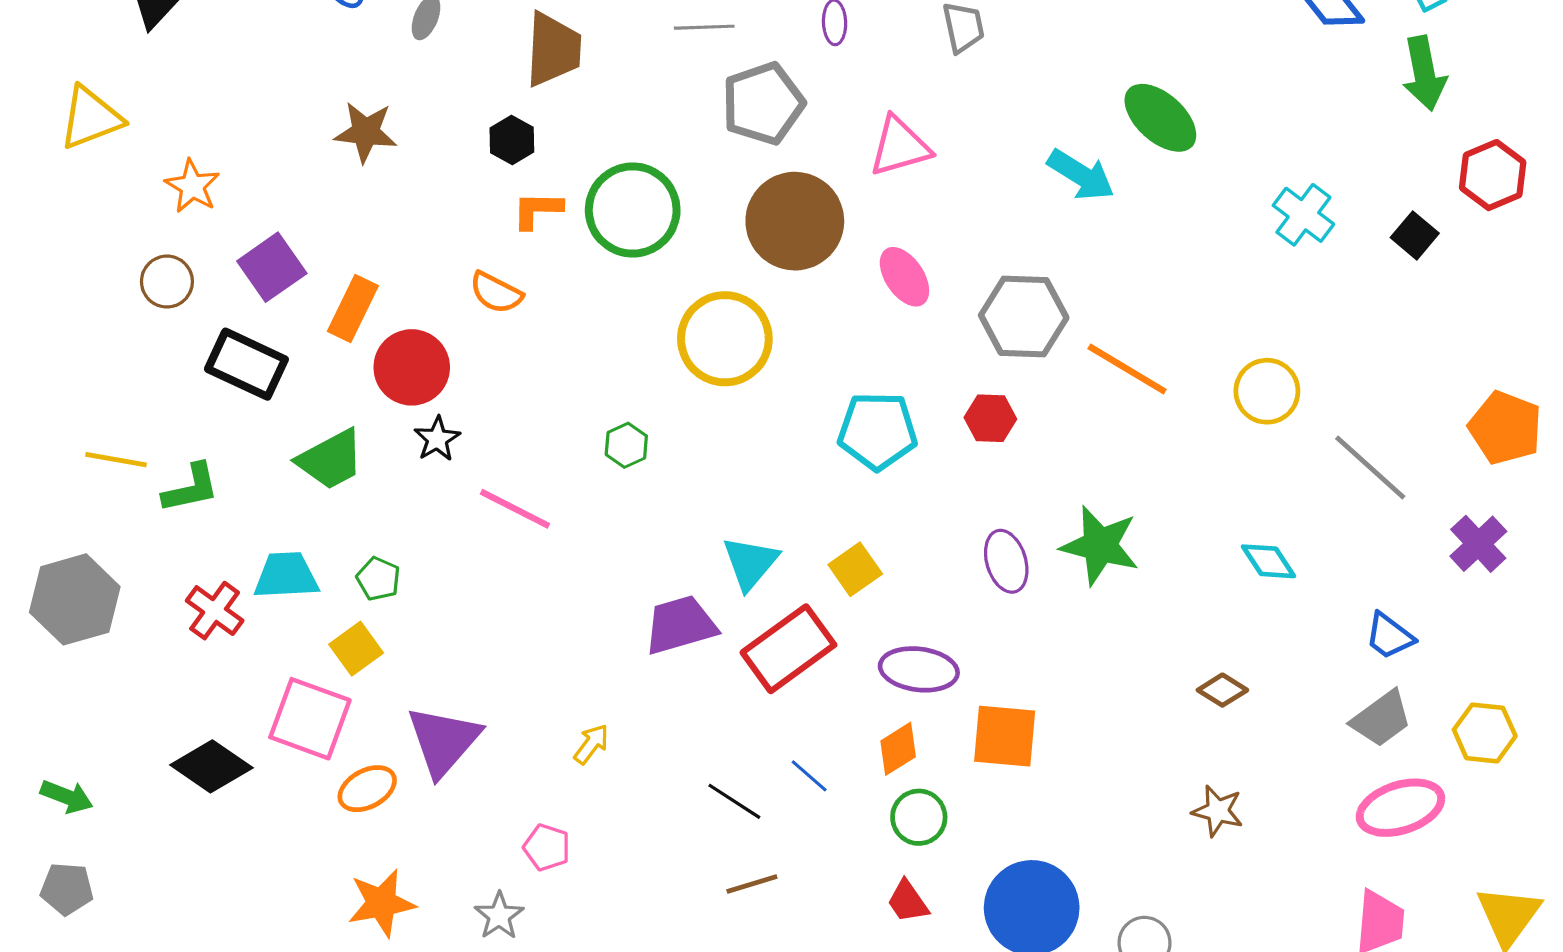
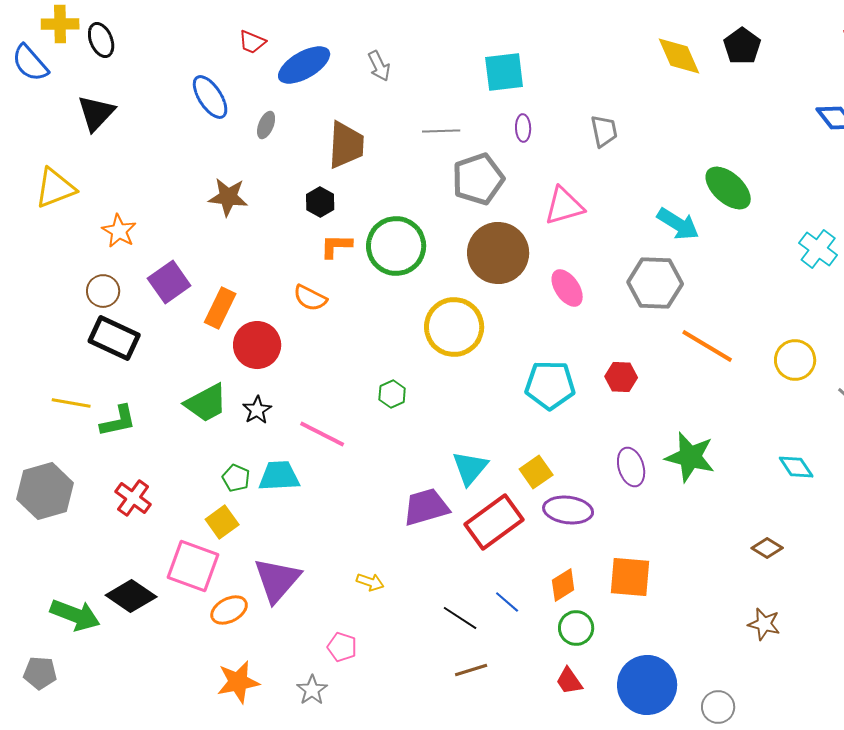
gray hexagon: (1024, 316) -> (655, 283), moved
black rectangle: (246, 364) -> (114, 338), moved
black star: (437, 439) -> (257, 410), moved
cyan trapezoid: (286, 576) -> (279, 476), moved
purple ellipse: (919, 669) -> (568, 510), moved
yellow arrow: (591, 744) -> (370, 582), turned 72
green arrow: (67, 797) -> (75, 615), moved, size x1.5

